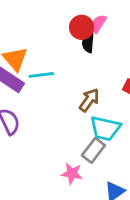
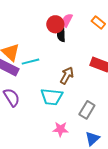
cyan trapezoid: (105, 128) -> (52, 97), moved
gray rectangle: (93, 150) -> (87, 110), moved

